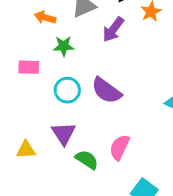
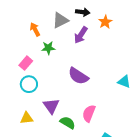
orange arrow: (45, 17) -> (35, 29), turned 48
pink rectangle: (29, 67) -> (26, 63), turned -48
cyan circle: (67, 90) -> (29, 84), moved

